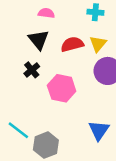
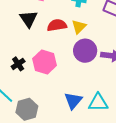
black cross: (32, 70) -> (18, 64), moved

